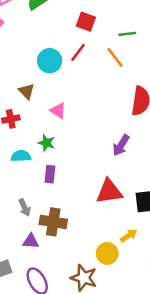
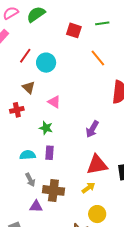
green line: (127, 34) -> (102, 23), moved
red line: (78, 52) -> (25, 56), moved
purple arrow: (121, 145) -> (92, 129), moved
cyan semicircle: (21, 156) -> (28, 155), moved
yellow arrow: (129, 236) -> (88, 188), moved

